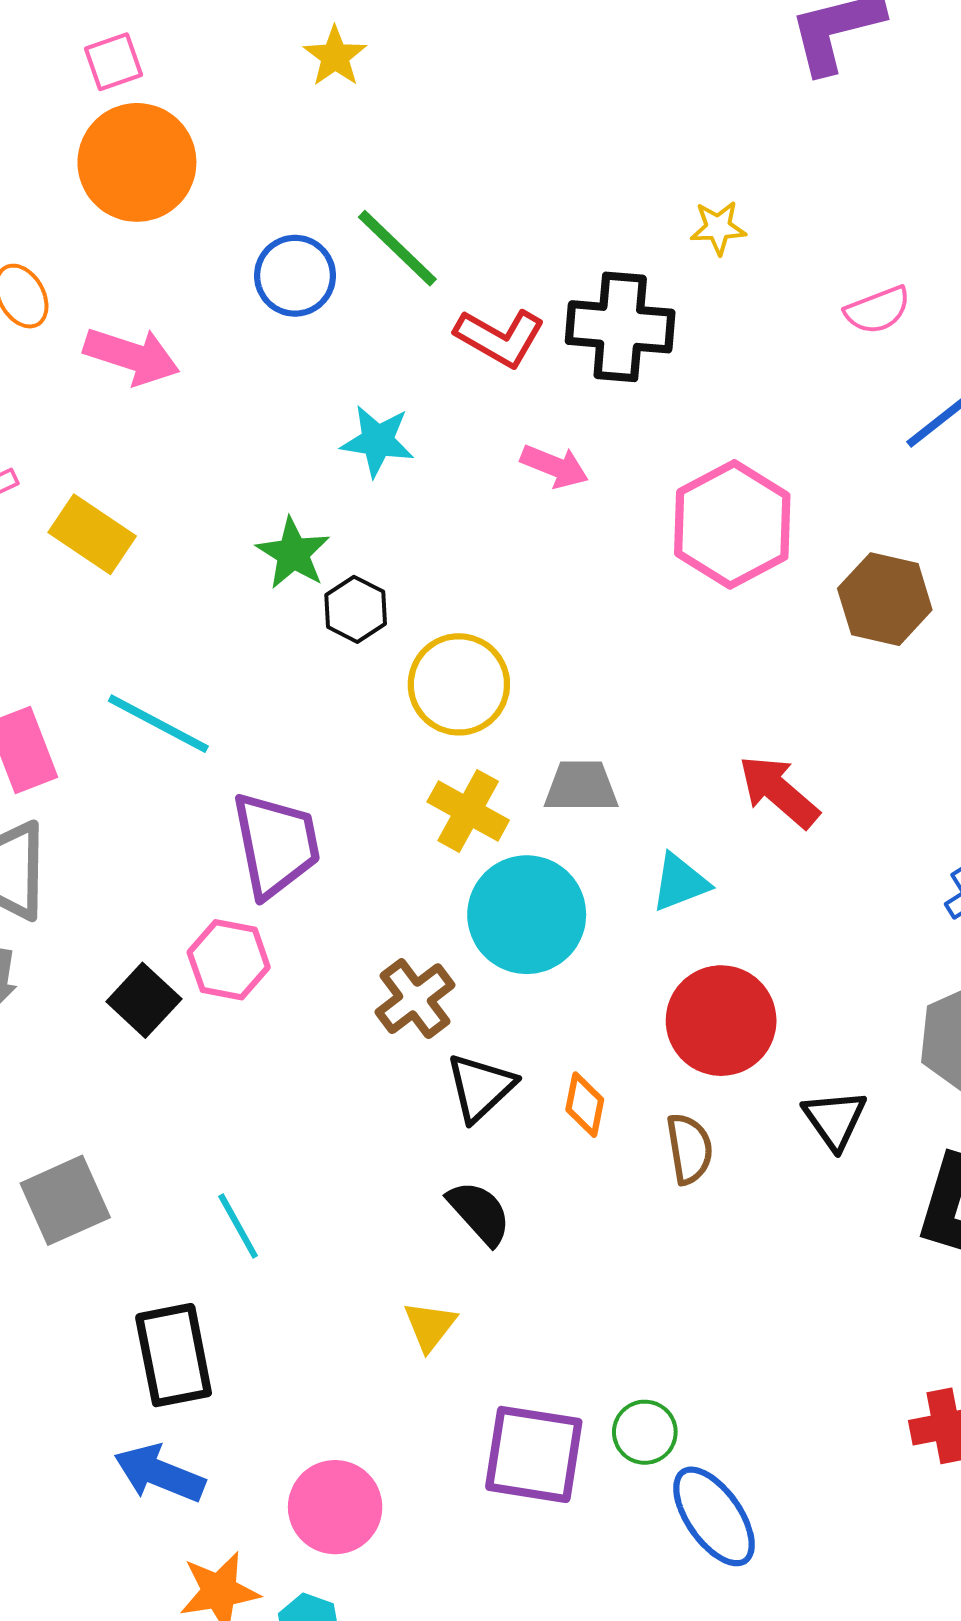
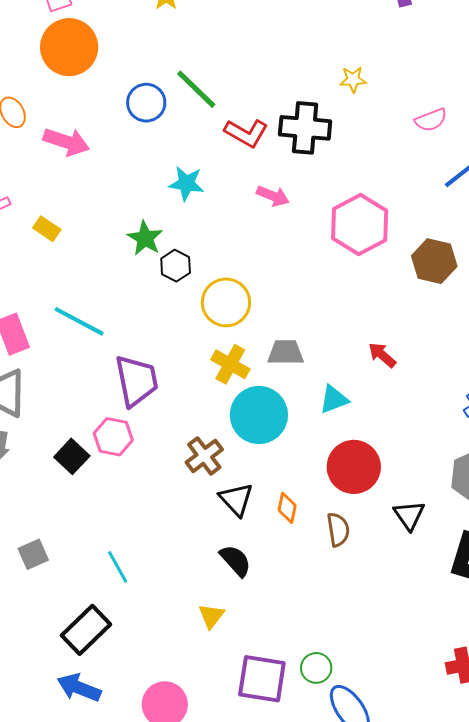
yellow rectangle: (92, 534) -> (47, 229), size x0.7
red arrow: (779, 791) -> (382, 355), size x0.7
black triangle: (480, 1087) -> (236, 499), turned -30
gray square: (65, 1200) -> (33, 554), size x0.7
black rectangle: (174, 1355) -> (86, 630), turned 57

